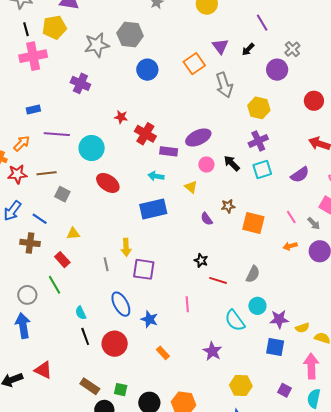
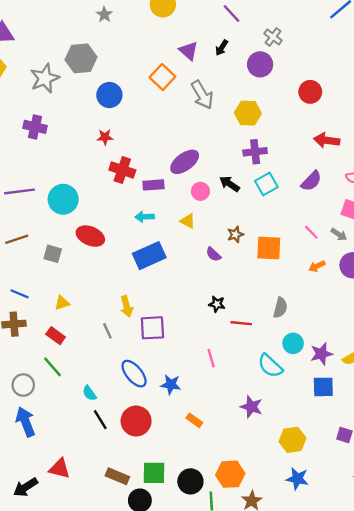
red star: (121, 117) -> (105, 137), moved
purple cross: (258, 141) -> (255, 152), turned 30
gray square: (62, 194) -> (53, 254), moved
green square: (121, 390) -> (154, 473), size x1.5

